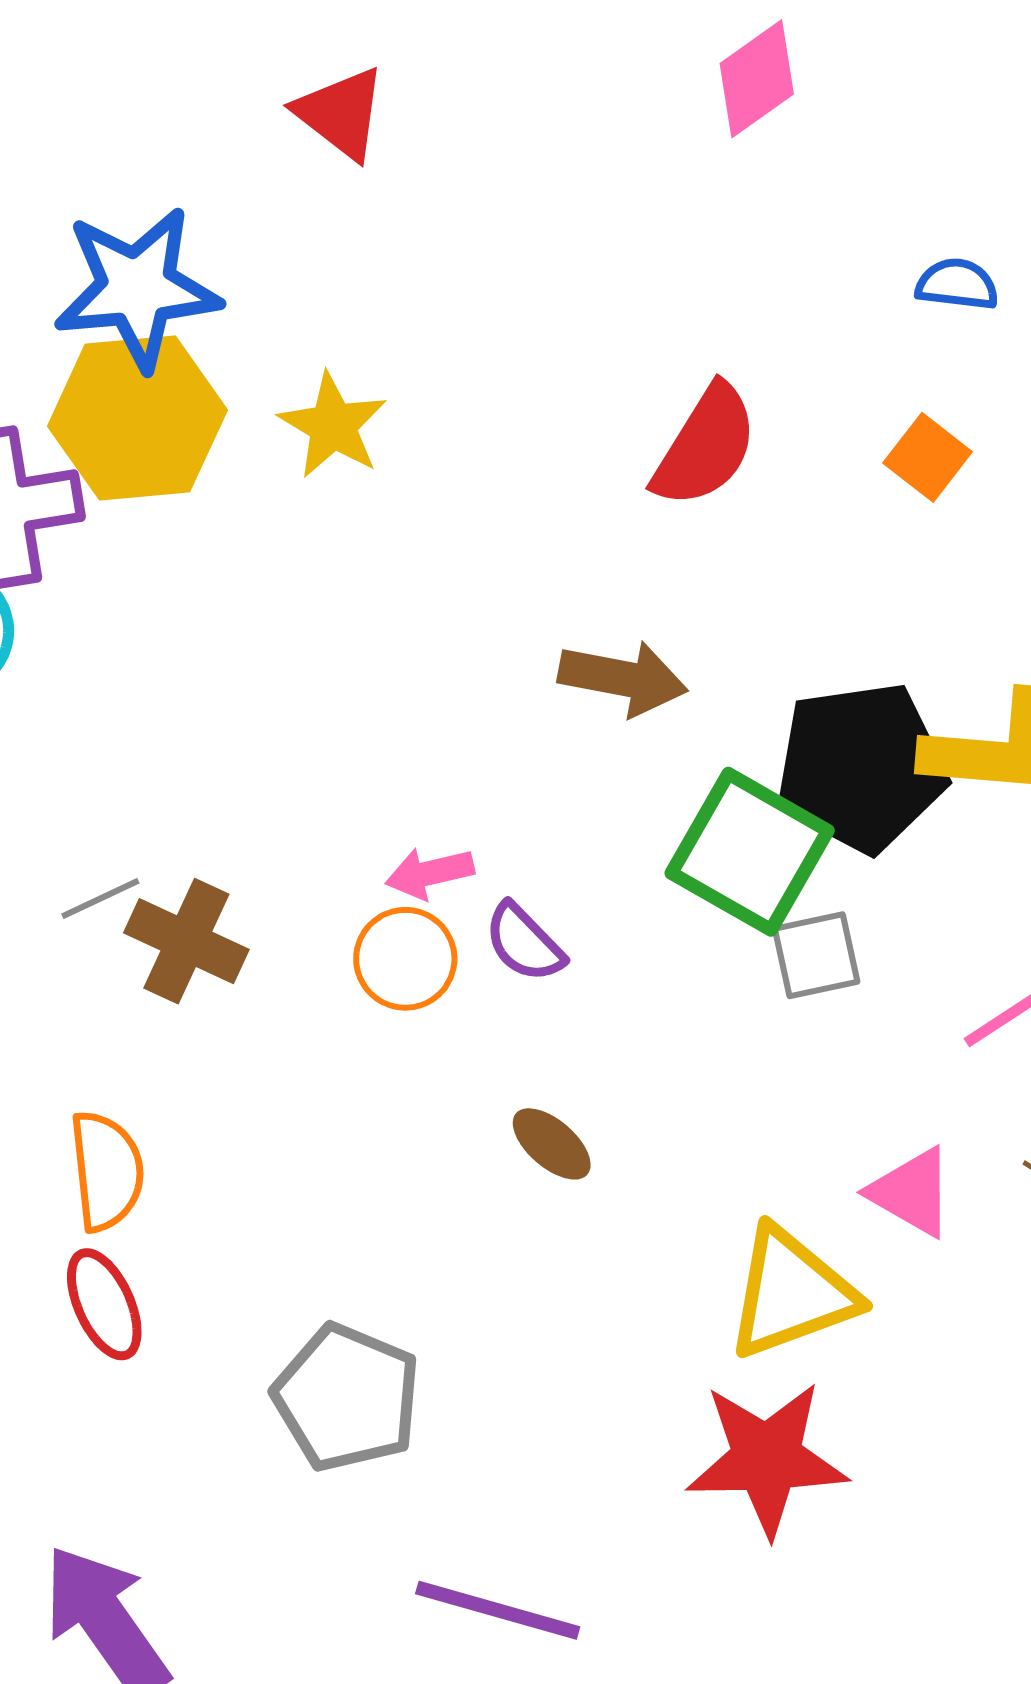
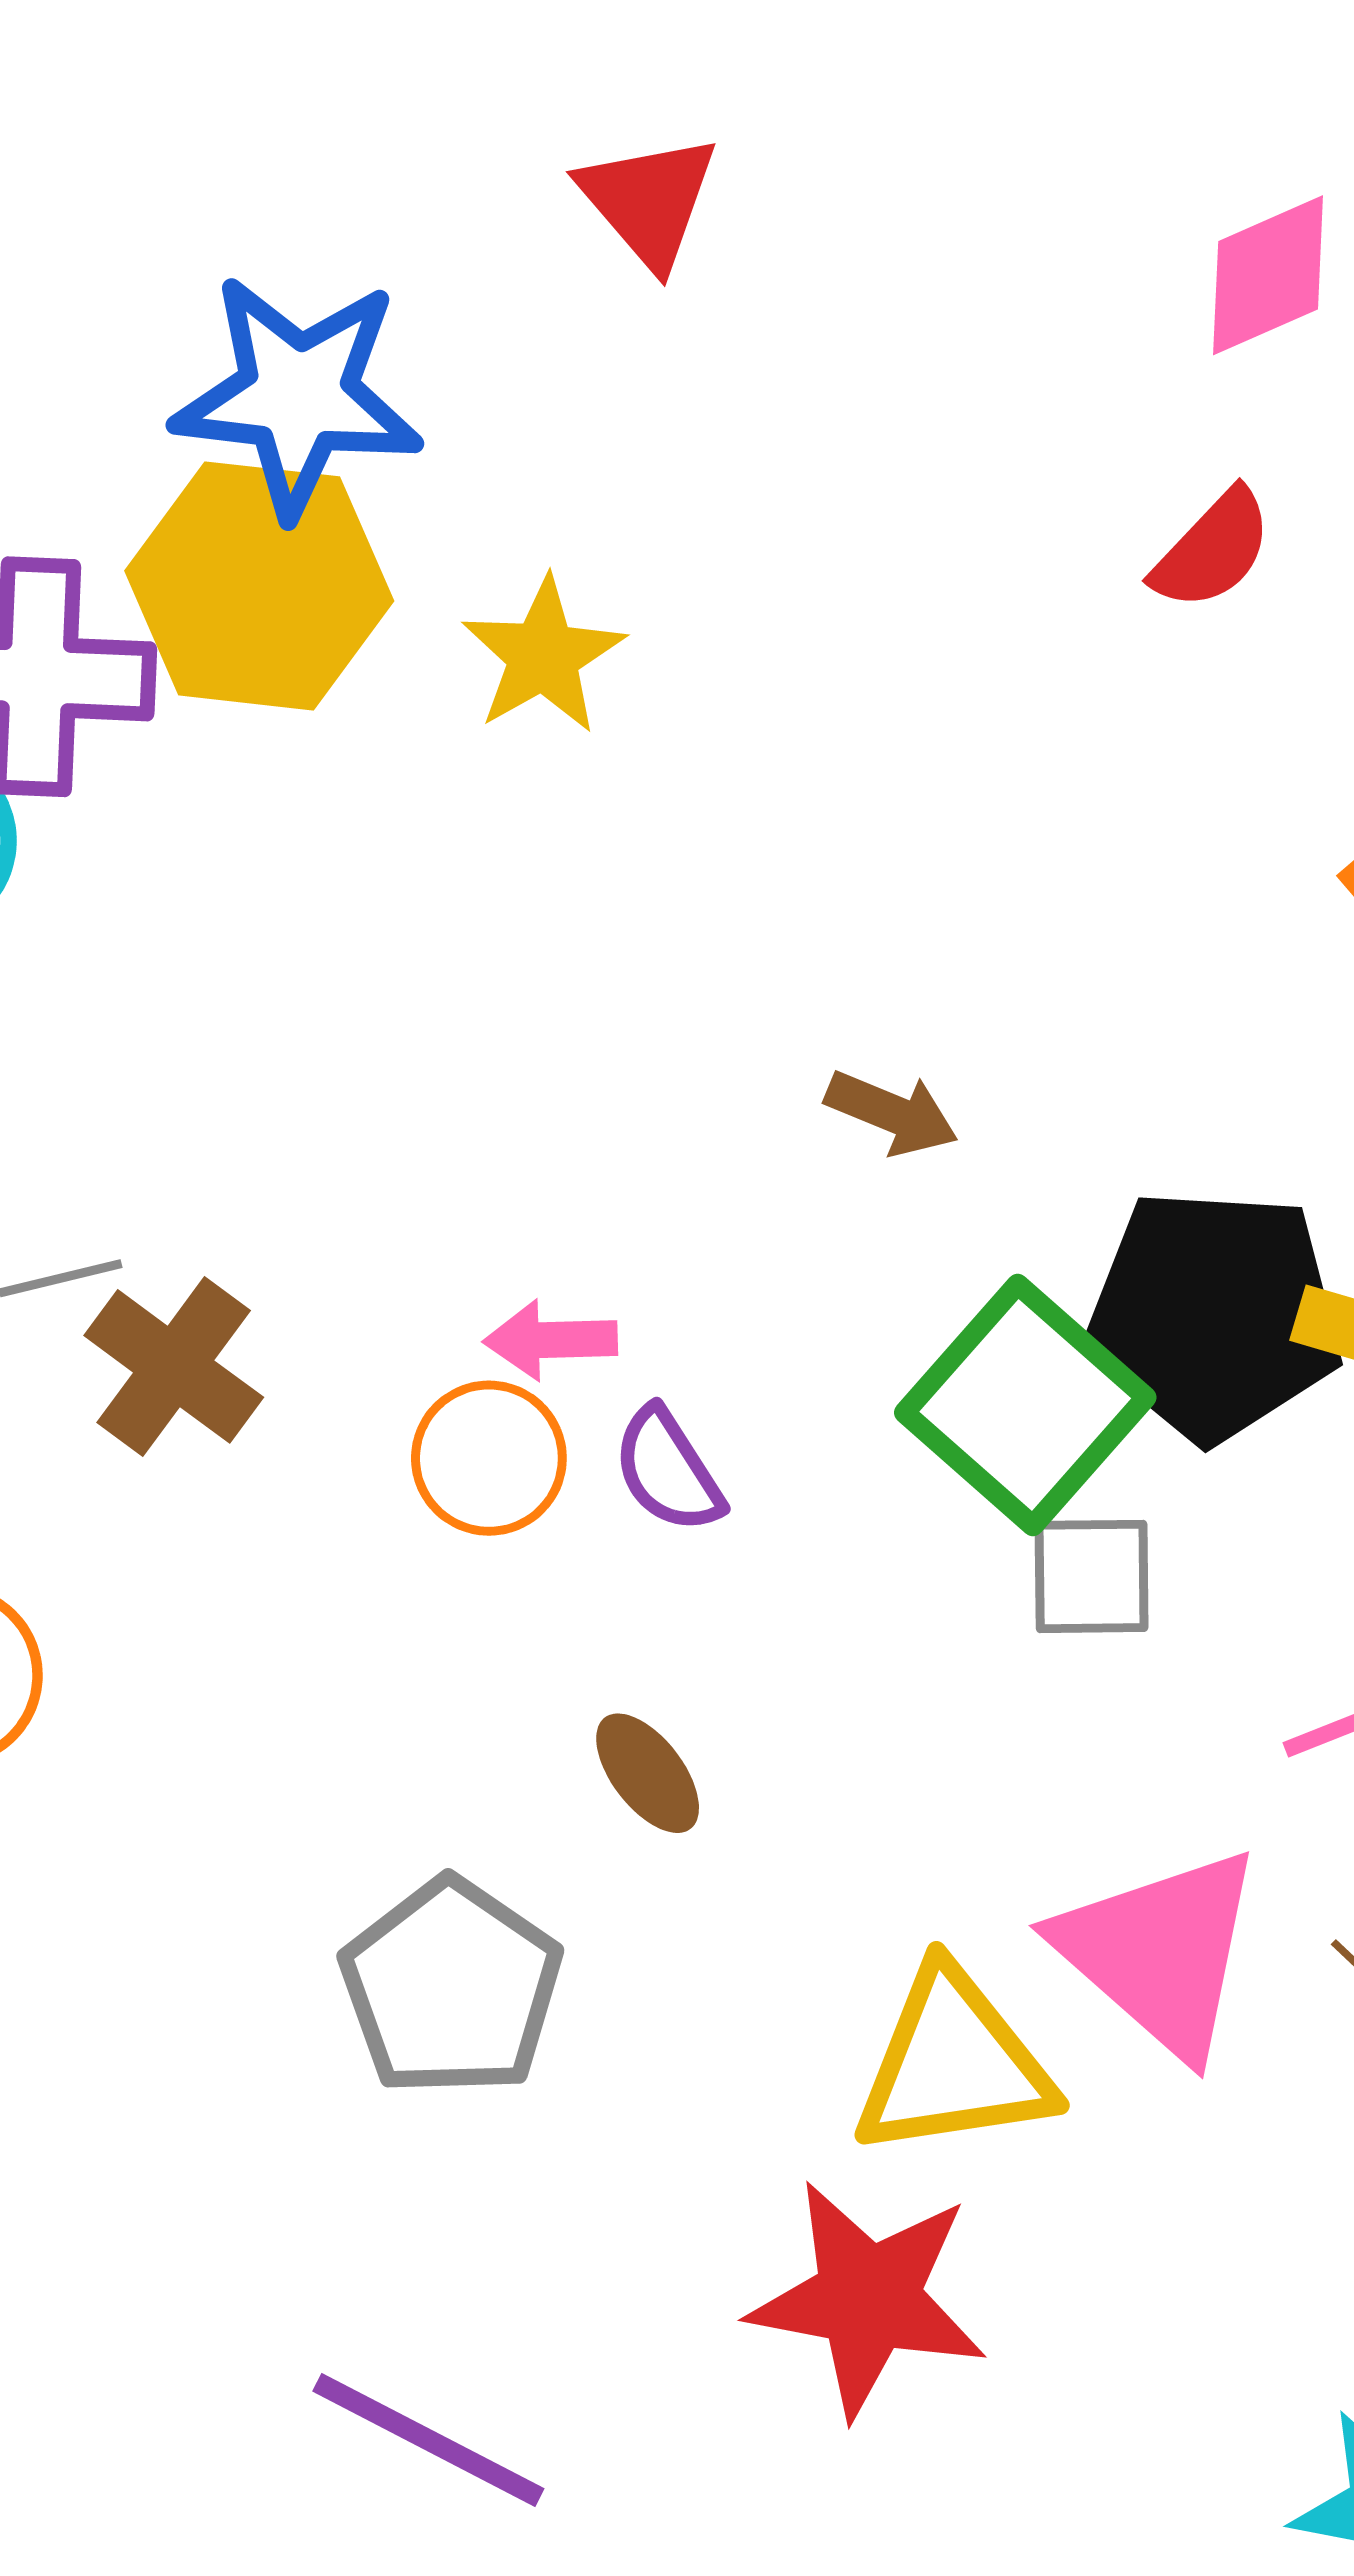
red semicircle: (705, 446) -> (1212, 550), moved, size x0.7
brown arrow: (623, 678) -> (892, 1113), size x0.7
pink triangle: (912, 1192) -> (1160, 1952), size x1.6
gray pentagon: (347, 1398) -> (451, 1987), moved

